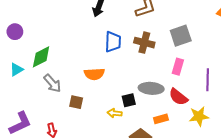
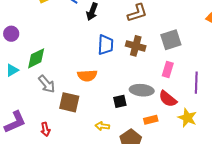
brown square: (76, 102) -> (69, 102), size x1.5
yellow arrow: (115, 113) -> (102, 126), moved
yellow star: (199, 116) -> (187, 118), turned 30

